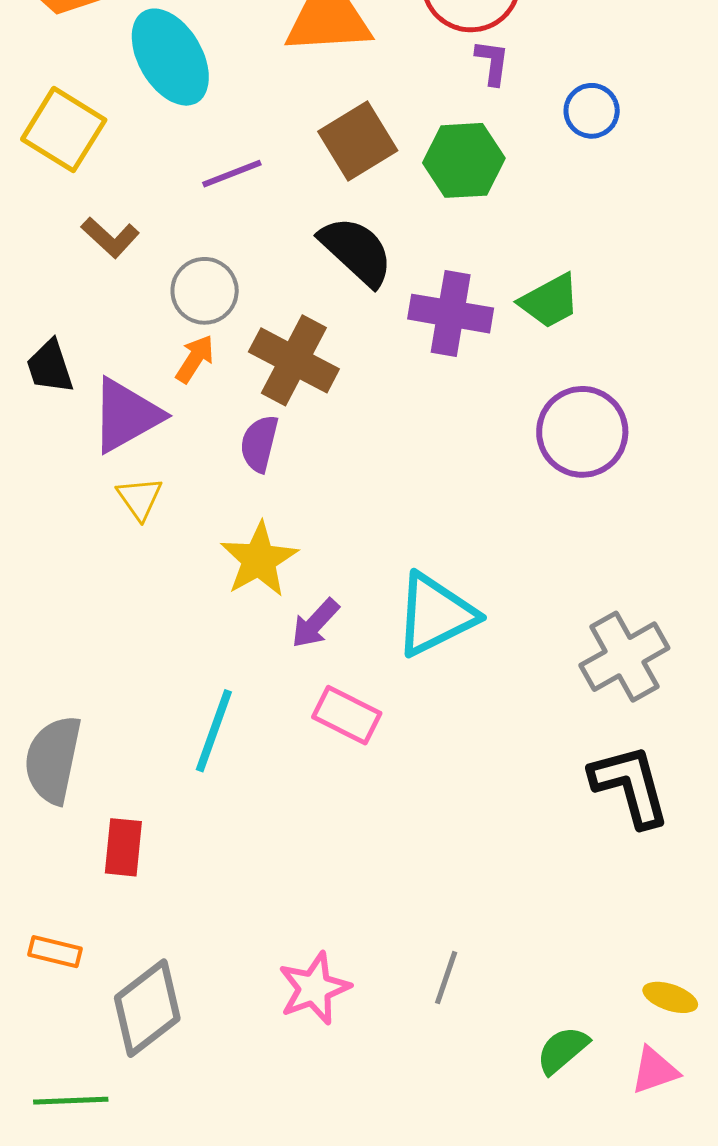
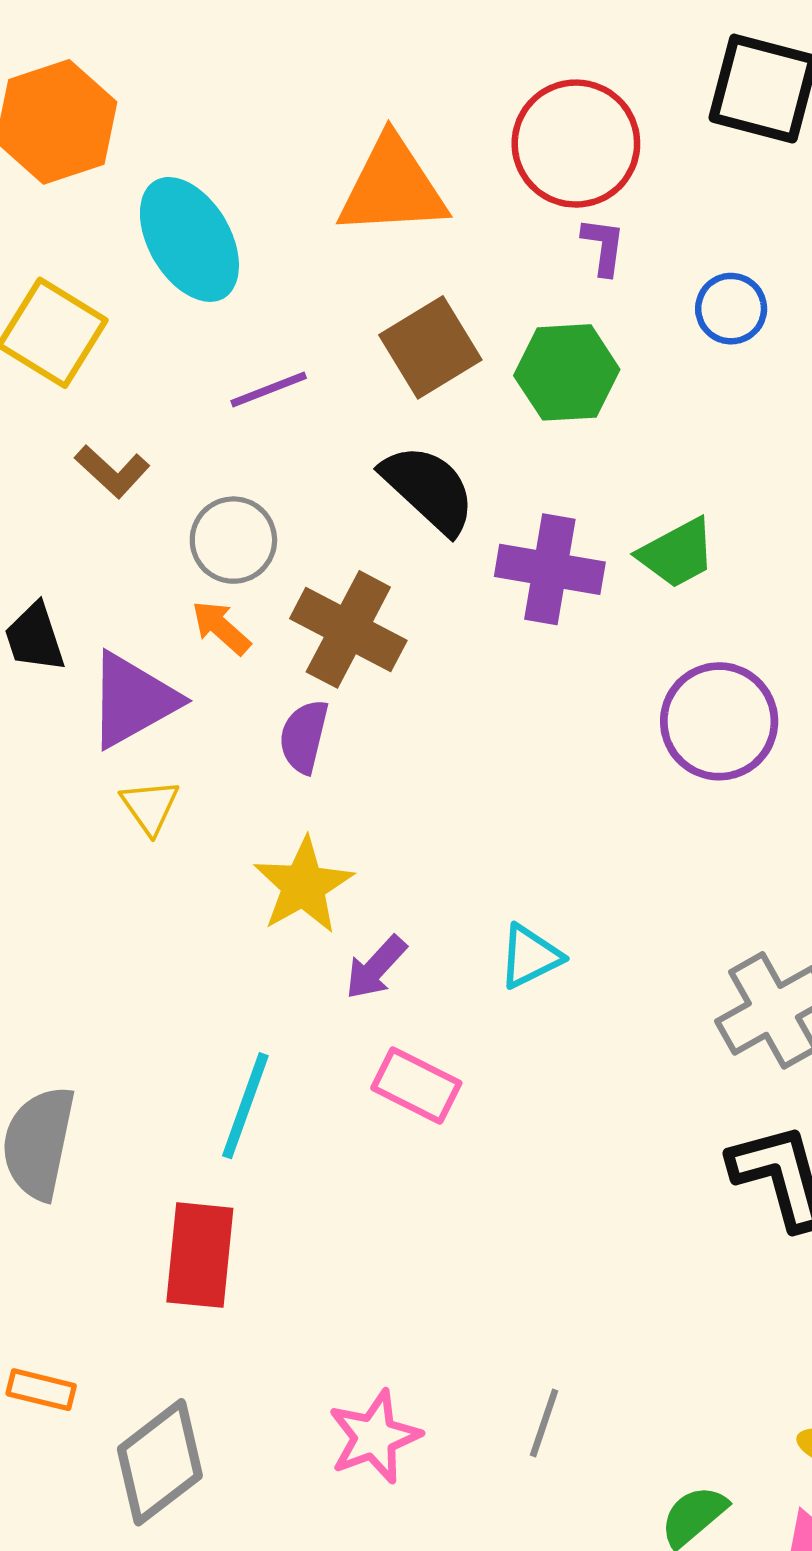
orange arrow: (195, 359) -> (221, 628), turned -81
cyan triangle: (435, 615) -> (530, 956), size x0.6
red rectangle: (123, 847) -> (200, 1255), moved, size x1.4

